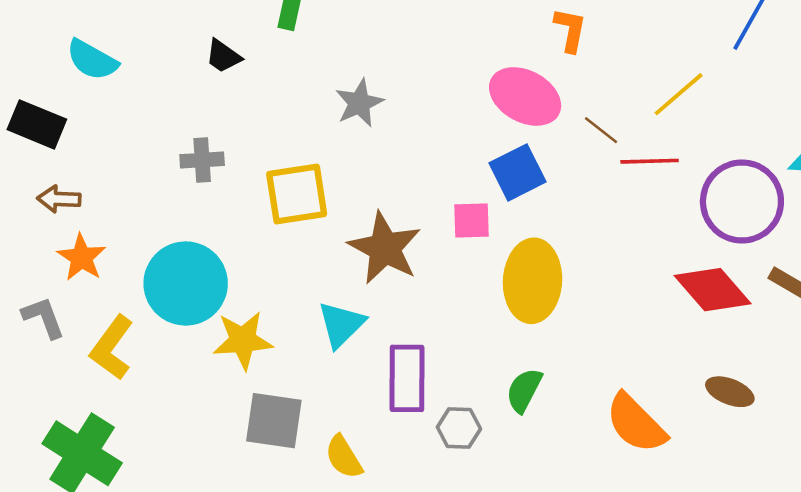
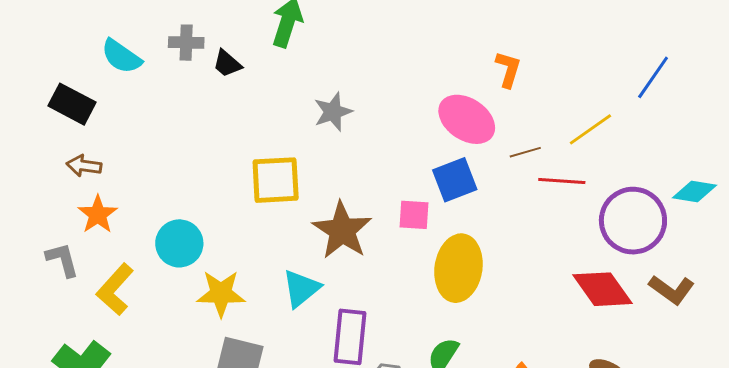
brown line: (601, 130) -> (525, 152), turned -60
gray cross: (202, 160) -> (186, 43), moved
cyan circle: (186, 283) -> (179, 243), size x0.7

